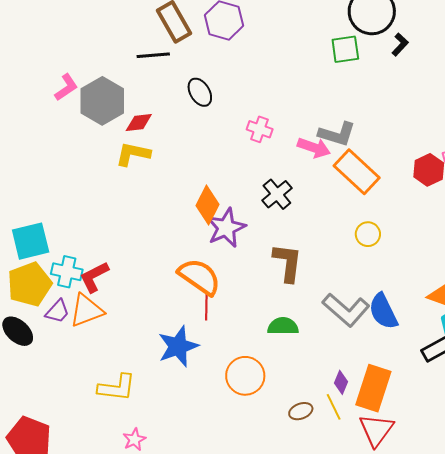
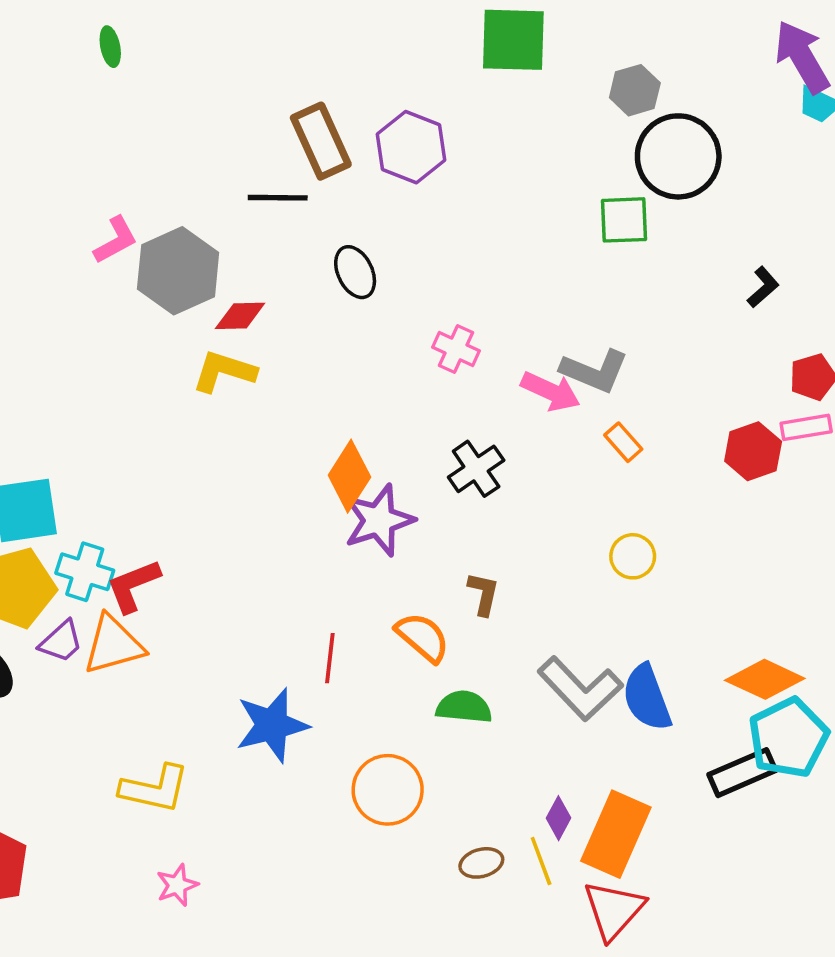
black L-shape: (400, 45) -> (763, 287), moved
orange rectangle: (357, 172) -> (623, 442), size x0.5
brown L-shape: (288, 263) -> (483, 594), size x0.6
orange semicircle: (199, 277) -> (423, 637), moved, size x0.7

